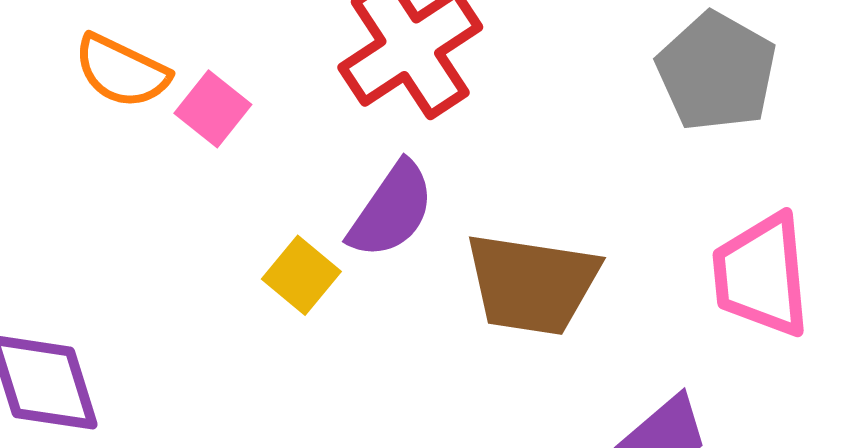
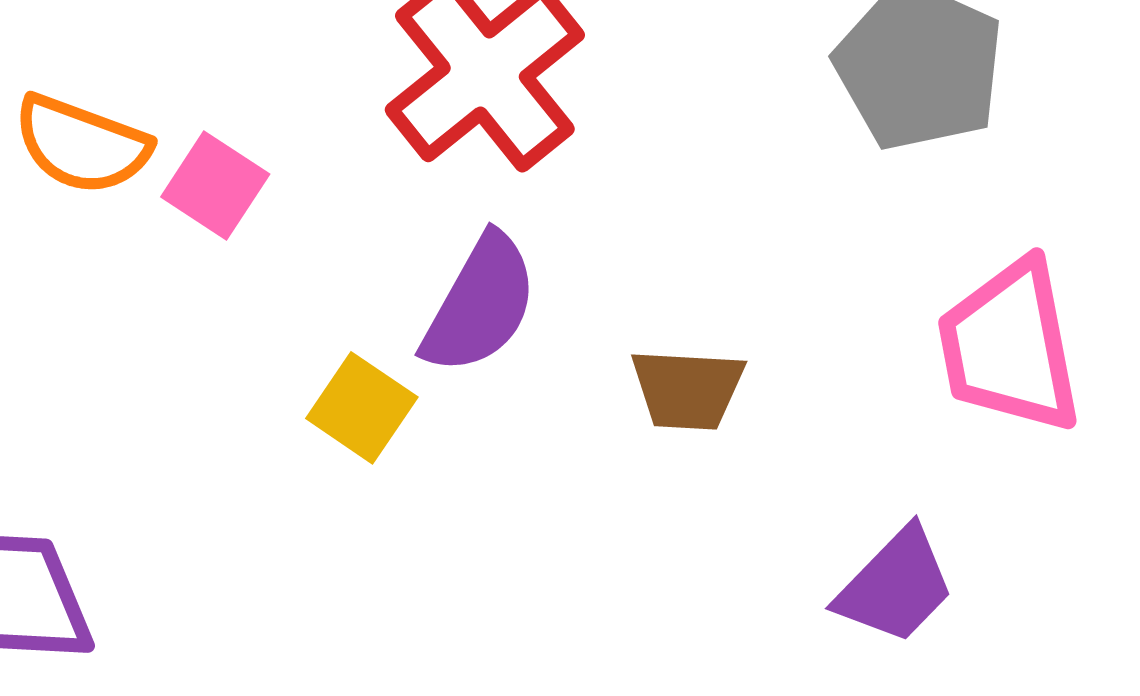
brown trapezoid: (532, 284) -> (688, 389), size x0.6

